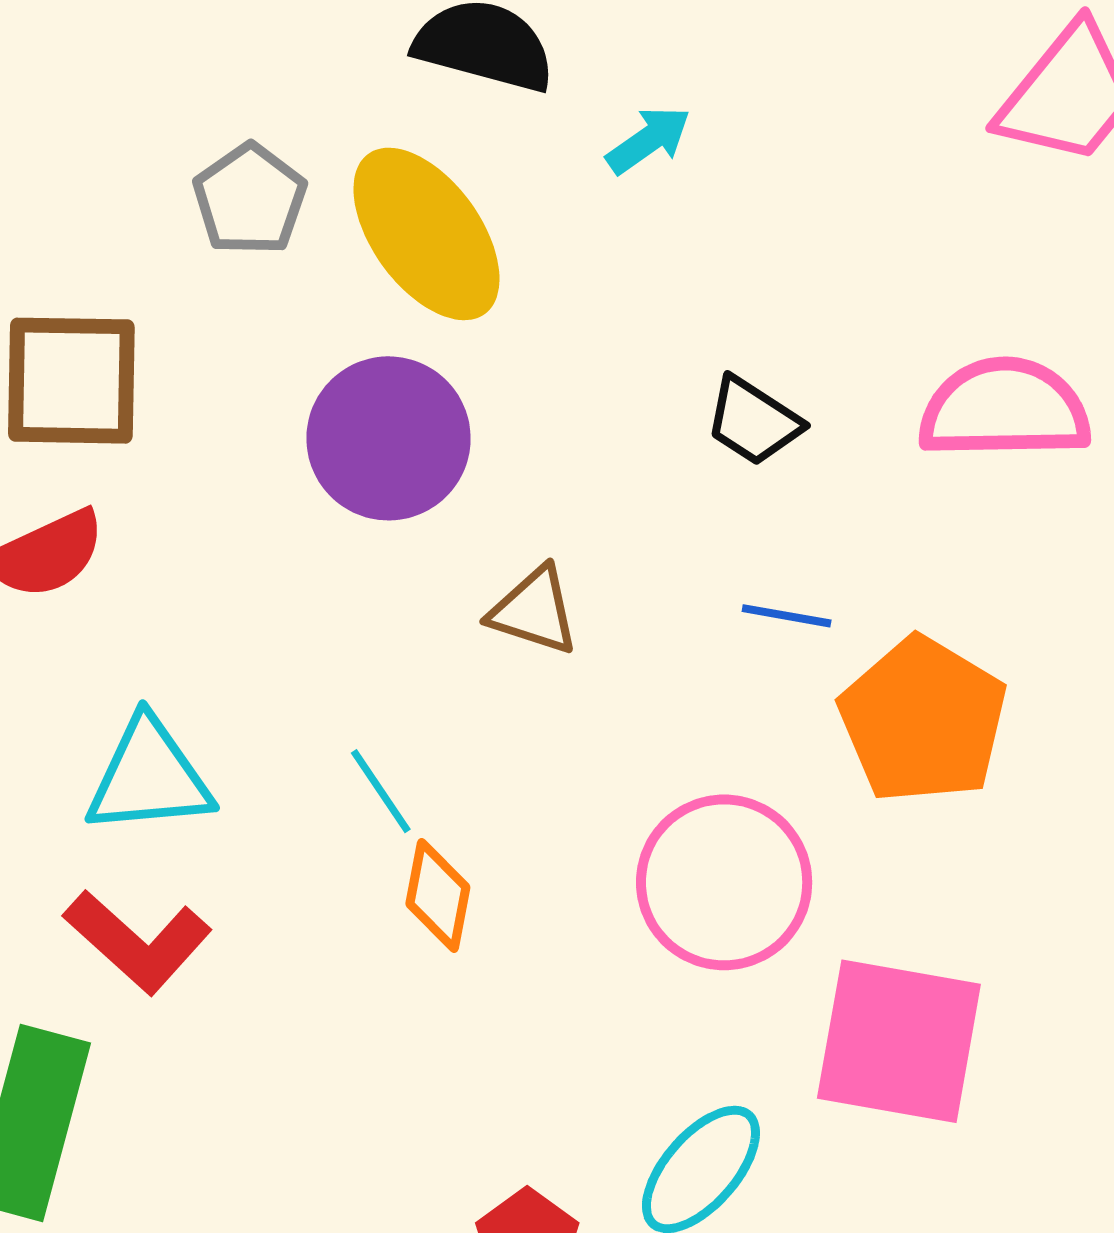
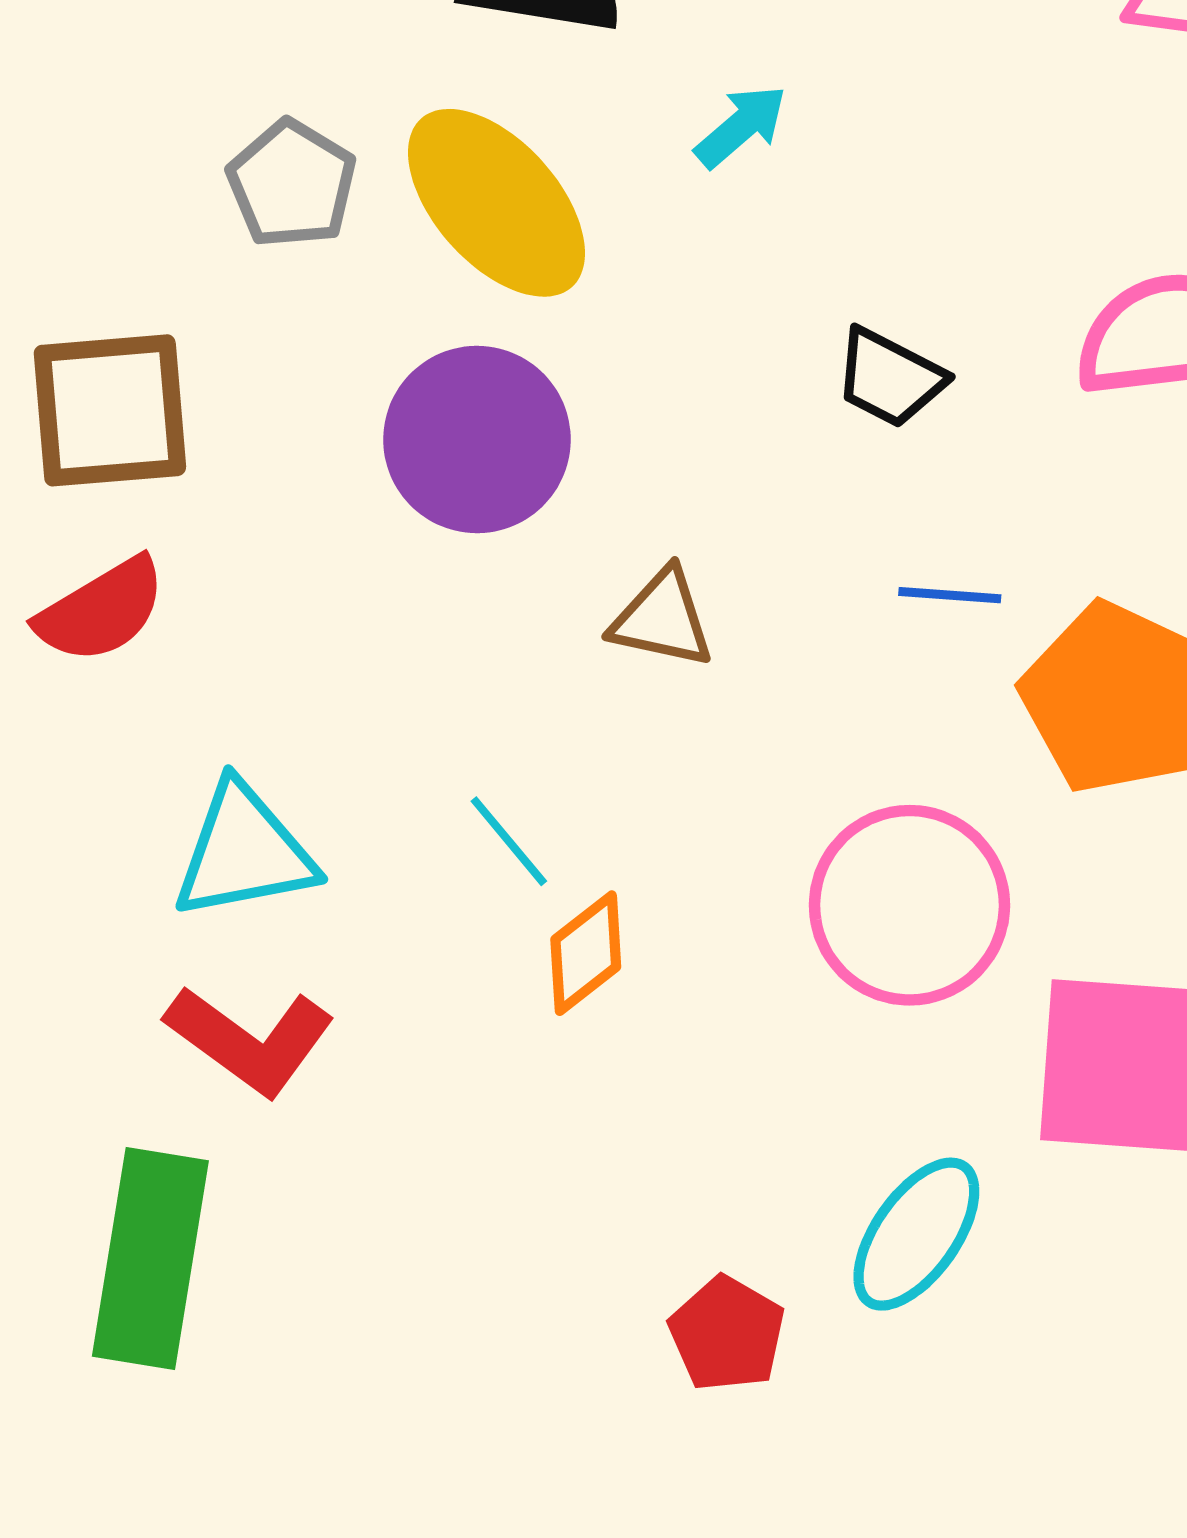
cyan arrow: (649, 140) -> (741, 126), moved
orange diamond: (438, 895) -> (586, 953), turned 47

